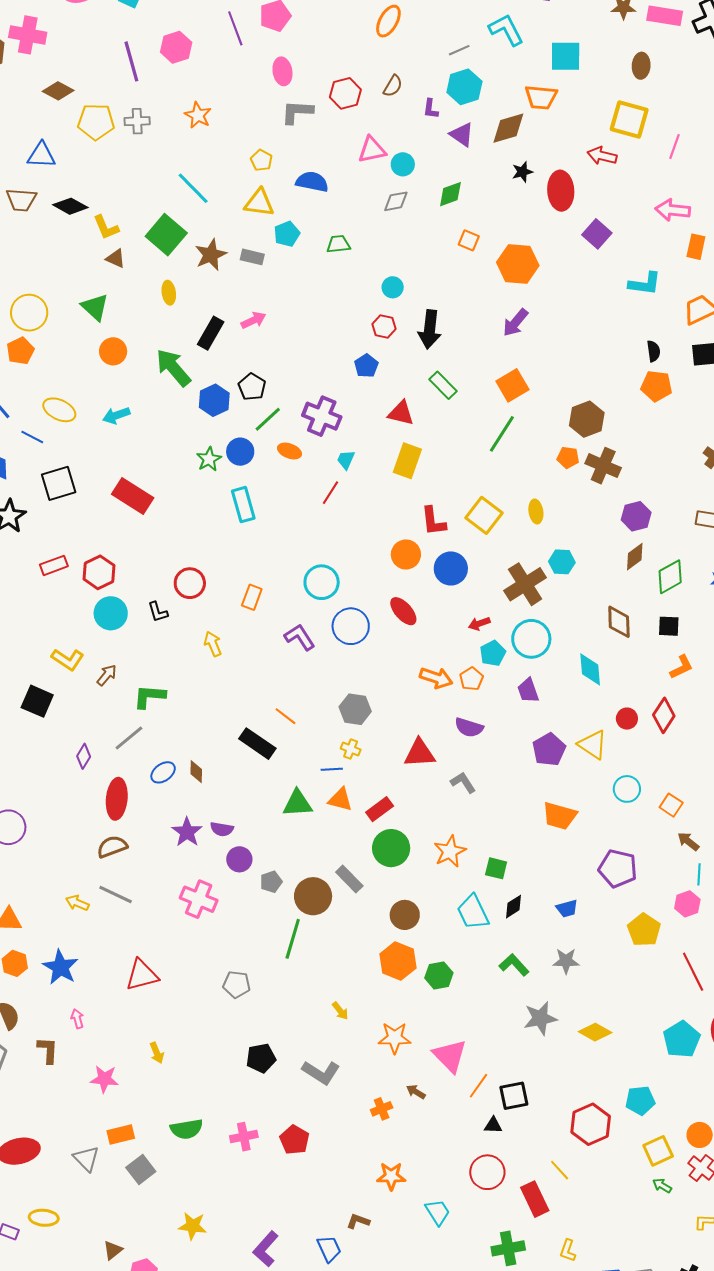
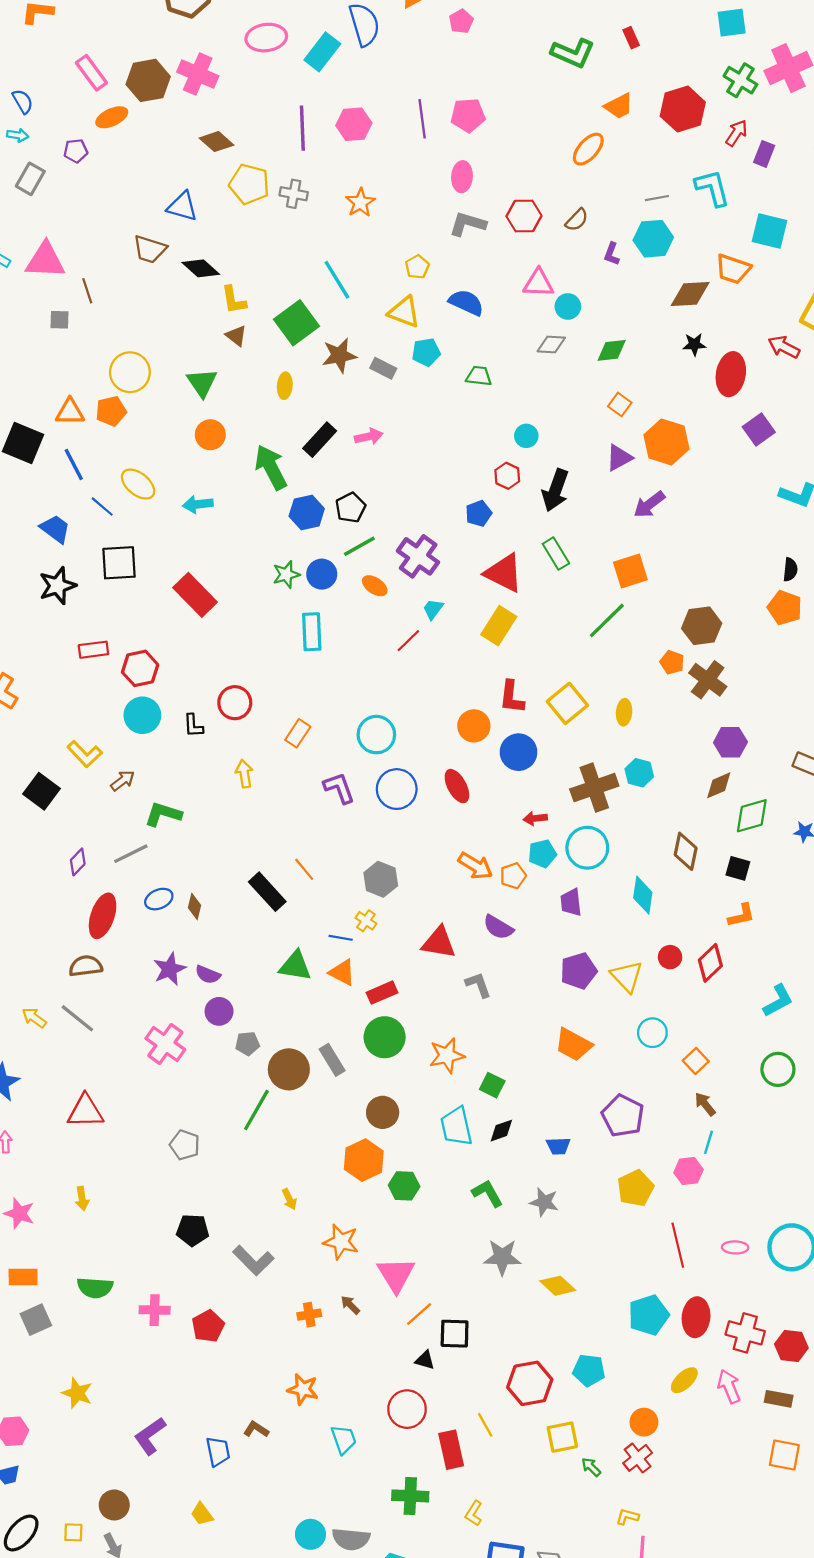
purple triangle: (462, 134) -> (619, 458), moved, turned 44
red triangle: (401, 413) -> (504, 573), size x1.4
yellow square: (658, 1151) -> (562, 1437), moved

